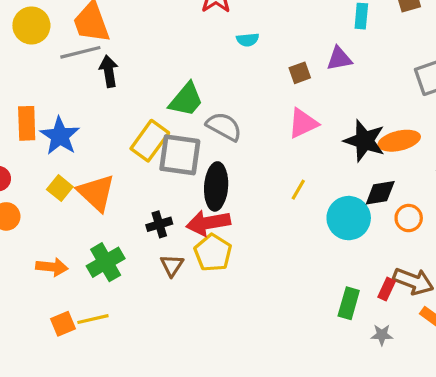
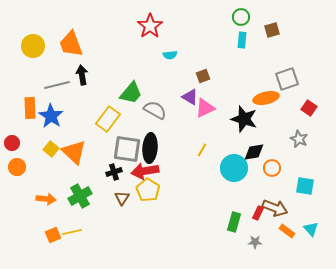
gray line: (80, 52) -> (57, 85), moved
purple triangle: (339, 59) -> (190, 97), moved, turned 42
orange ellipse: (399, 141) -> (266, 98), moved
gray square: (180, 155) -> (127, 149), moved

